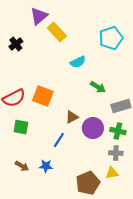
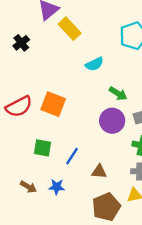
brown triangle: (72, 117) -> (99, 171), moved, turned 32
green square: (21, 127) -> (42, 148), moved
purple circle: (93, 128) -> (112, 121), moved

